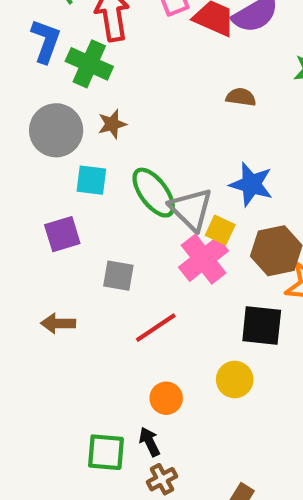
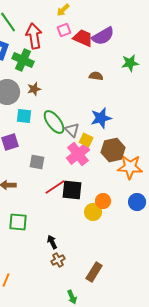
blue star: (251, 184) -> (101, 118), turned -30
gray triangle: (191, 209) -> (72, 130), size x0.7
black square: (262, 326) -> (72, 190), moved
orange circle: (166, 398) -> (103, 201), moved
green square: (106, 452) -> (18, 222), moved

